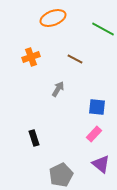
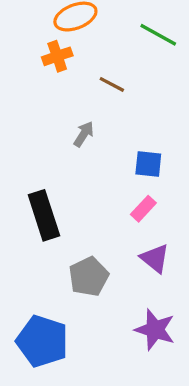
orange cross: (31, 57) -> (57, 56), moved
black rectangle: (34, 138) -> (44, 215), size x1.8

